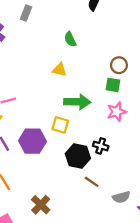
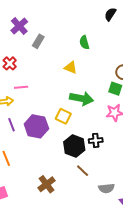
gray rectangle: (26, 13) -> (38, 41), moved
black cross: (101, 146) -> (96, 140), turned -32
brown cross: (41, 205) -> (47, 184), moved

